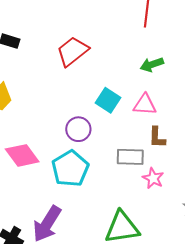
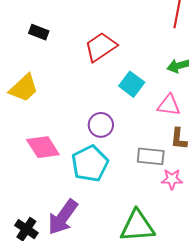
cyan square: (108, 100) -> (132, 84), moved
pink star: (153, 178) -> (172, 179), turned -30

